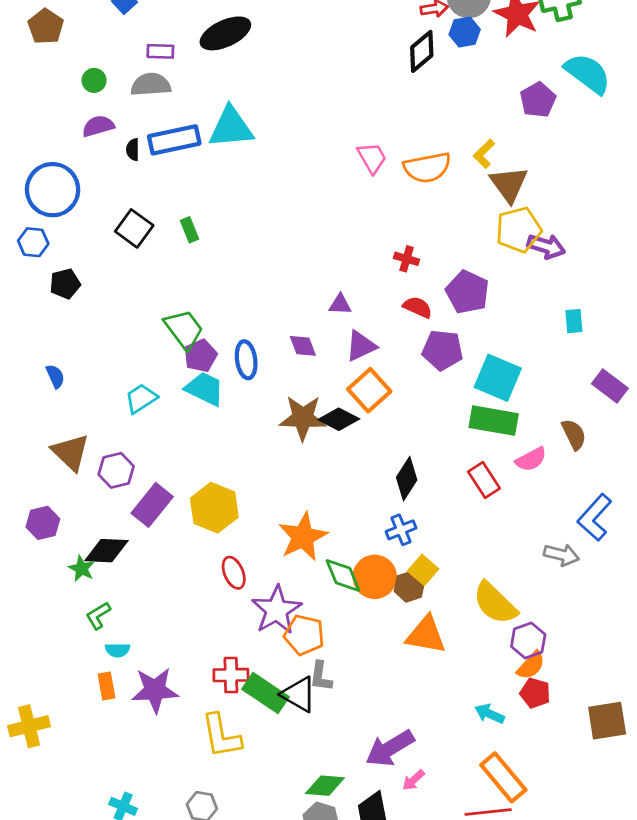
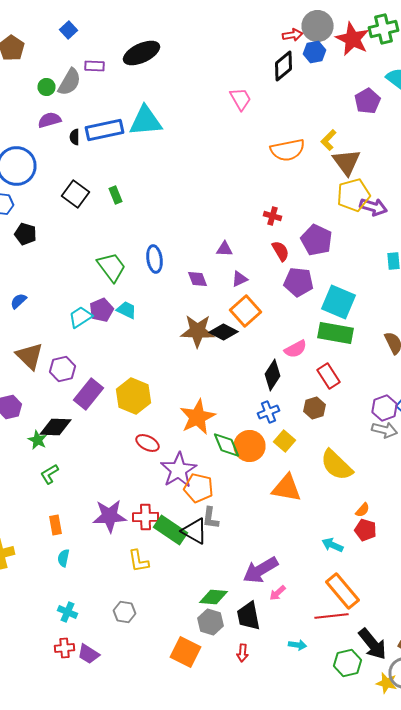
gray semicircle: (151, 85) -> (70, 82), moved, turned 124
pink trapezoid: (372, 158) -> (240, 99), moved
black pentagon: (65, 284) -> (26, 234), turned 30
red semicircle: (418, 307) -> (280, 251), turned 35
purple triangle: (361, 346) -> (240, 279), size x0.7
purple pentagon: (201, 356) -> (102, 310), moved
blue ellipse: (246, 360) -> (154, 259), moved
blue semicircle: (55, 376) -> (18, 301), turned -108
cyan trapezoid: (205, 389) -> (126, 310), size x0.7
pink semicircle: (531, 459) -> (296, 349), moved
red ellipse: (234, 573) -> (148, 443), turned -40
brown hexagon: (409, 587) -> (314, 408), moved
purple hexagon: (528, 640) -> (384, 408), moved
cyan semicircle: (118, 650) -> (64, 558), moved, turned 102
orange semicircle: (531, 665) -> (362, 510), size x0.7
purple star: (155, 690) -> (110, 516), moved
yellow L-shape: (221, 736) -> (138, 561), size x0.7

